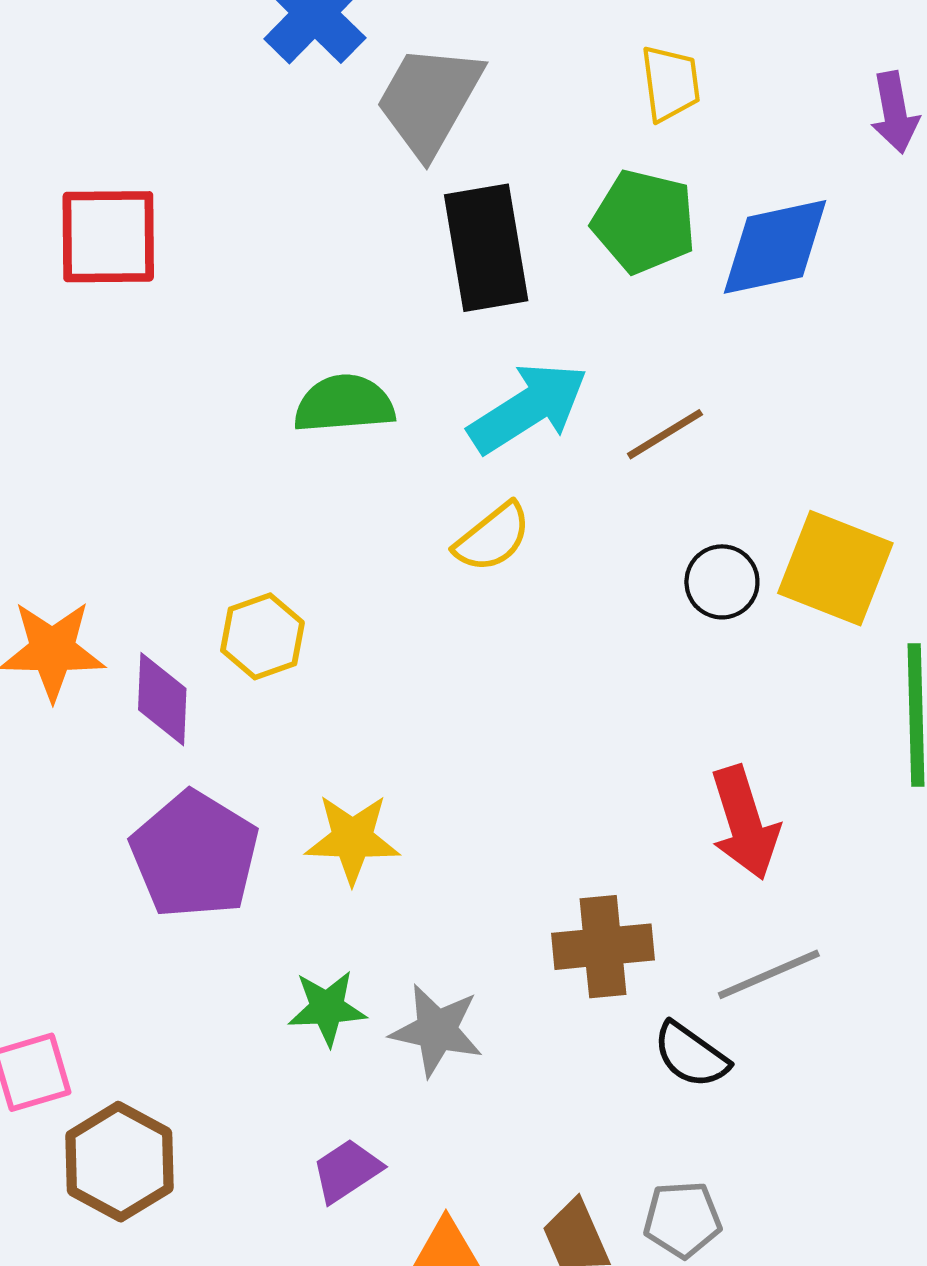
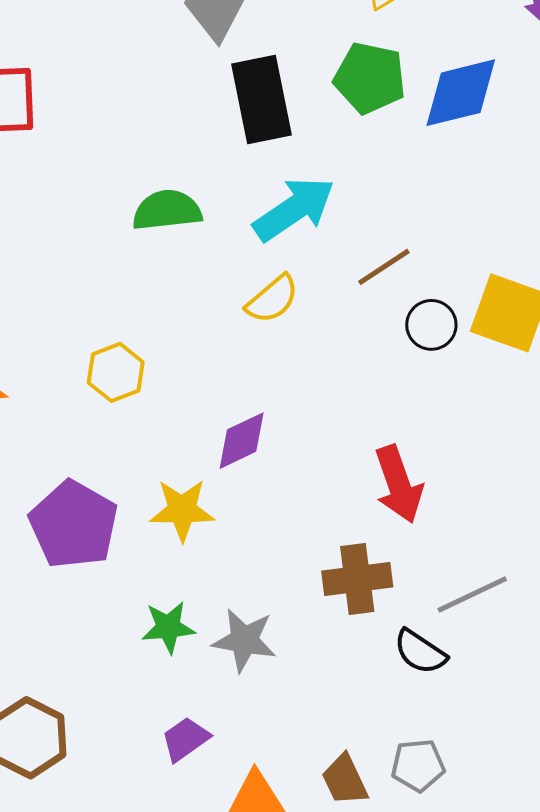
brown line: (665, 434) -> (384, 267), moved
purple diamond: (162, 699) -> (242, 441), moved, turned 64
red arrow: (745, 823) -> (399, 484), moved

